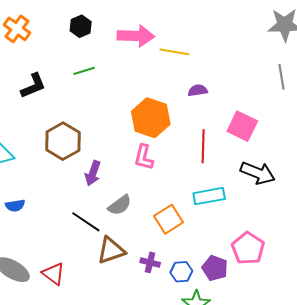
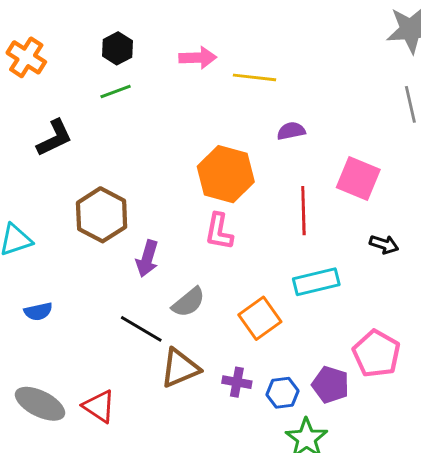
pink arrow: (136, 36) -> (198, 58), size x0.7
green line: (84, 71) -> (116, 92), moved
black arrow: (258, 173) -> (384, 244), size x0.6

